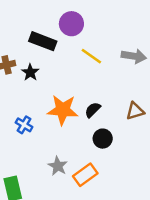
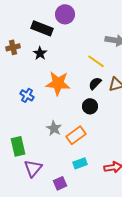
yellow line: (91, 56) -> (96, 61), moved
black star: (30, 72) -> (40, 53), moved
black semicircle: (93, 110) -> (95, 83), moved

